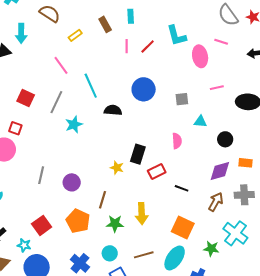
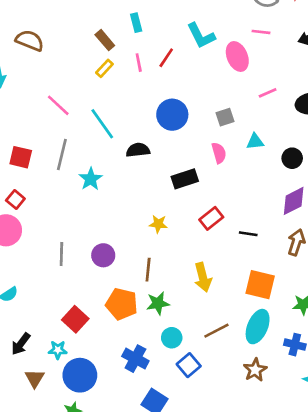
yellow rectangle: (75, 35) -> (104, 68), moved
red square: (15, 128) -> (15, 200), turned 32
pink semicircle: (177, 141) -> (219, 153), moved
black rectangle: (138, 154) -> (185, 179), moved, turned 66
green star: (115, 224) -> (158, 303), moved

